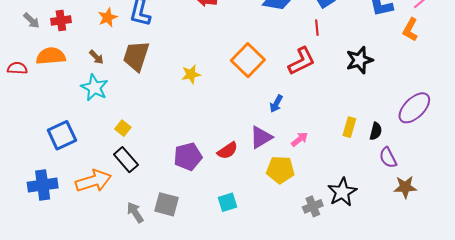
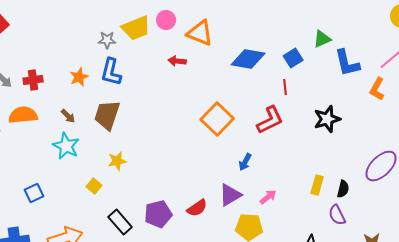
yellow star: (191, 74) -> (117, 161), moved
blue square: (62, 135) -> (34, 193), size x0.7
purple semicircle: (388, 158) -> (337, 215), moved
black rectangle: (126, 160) -> (120, 222), moved

